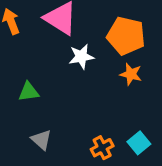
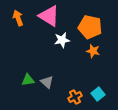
green triangle: (29, 92) -> (28, 80), moved
gray triangle: (41, 140) -> (47, 82), moved

